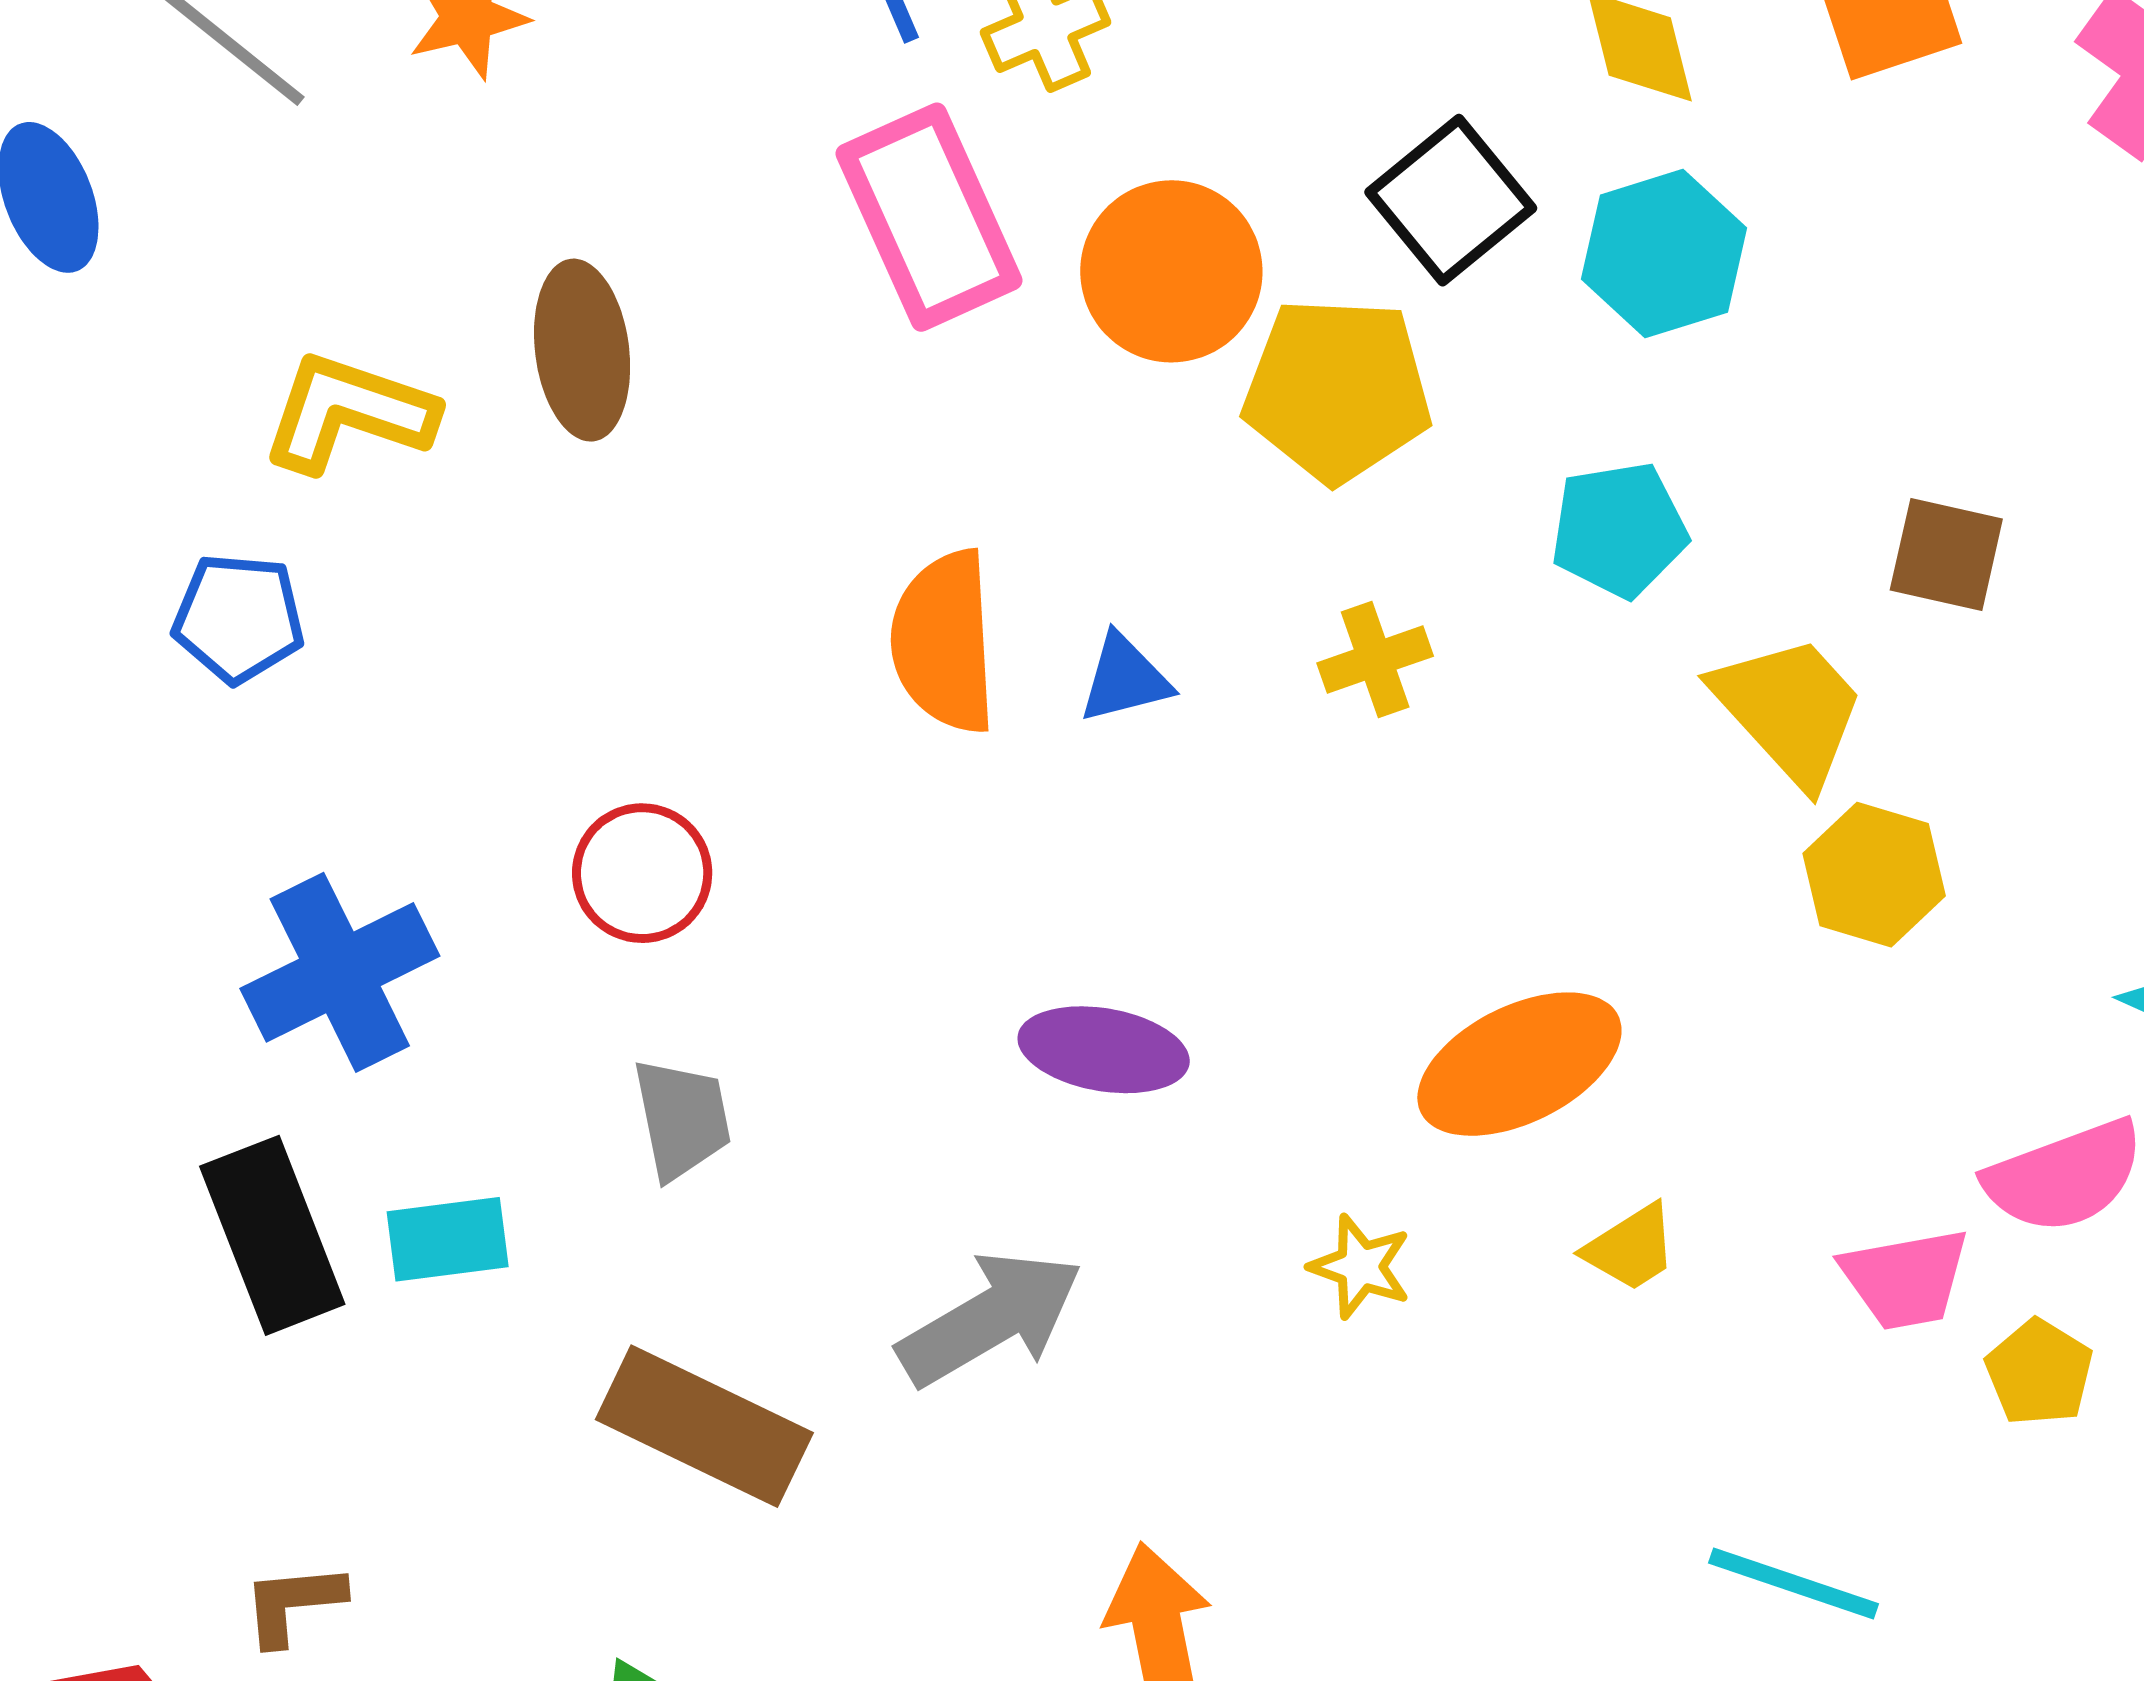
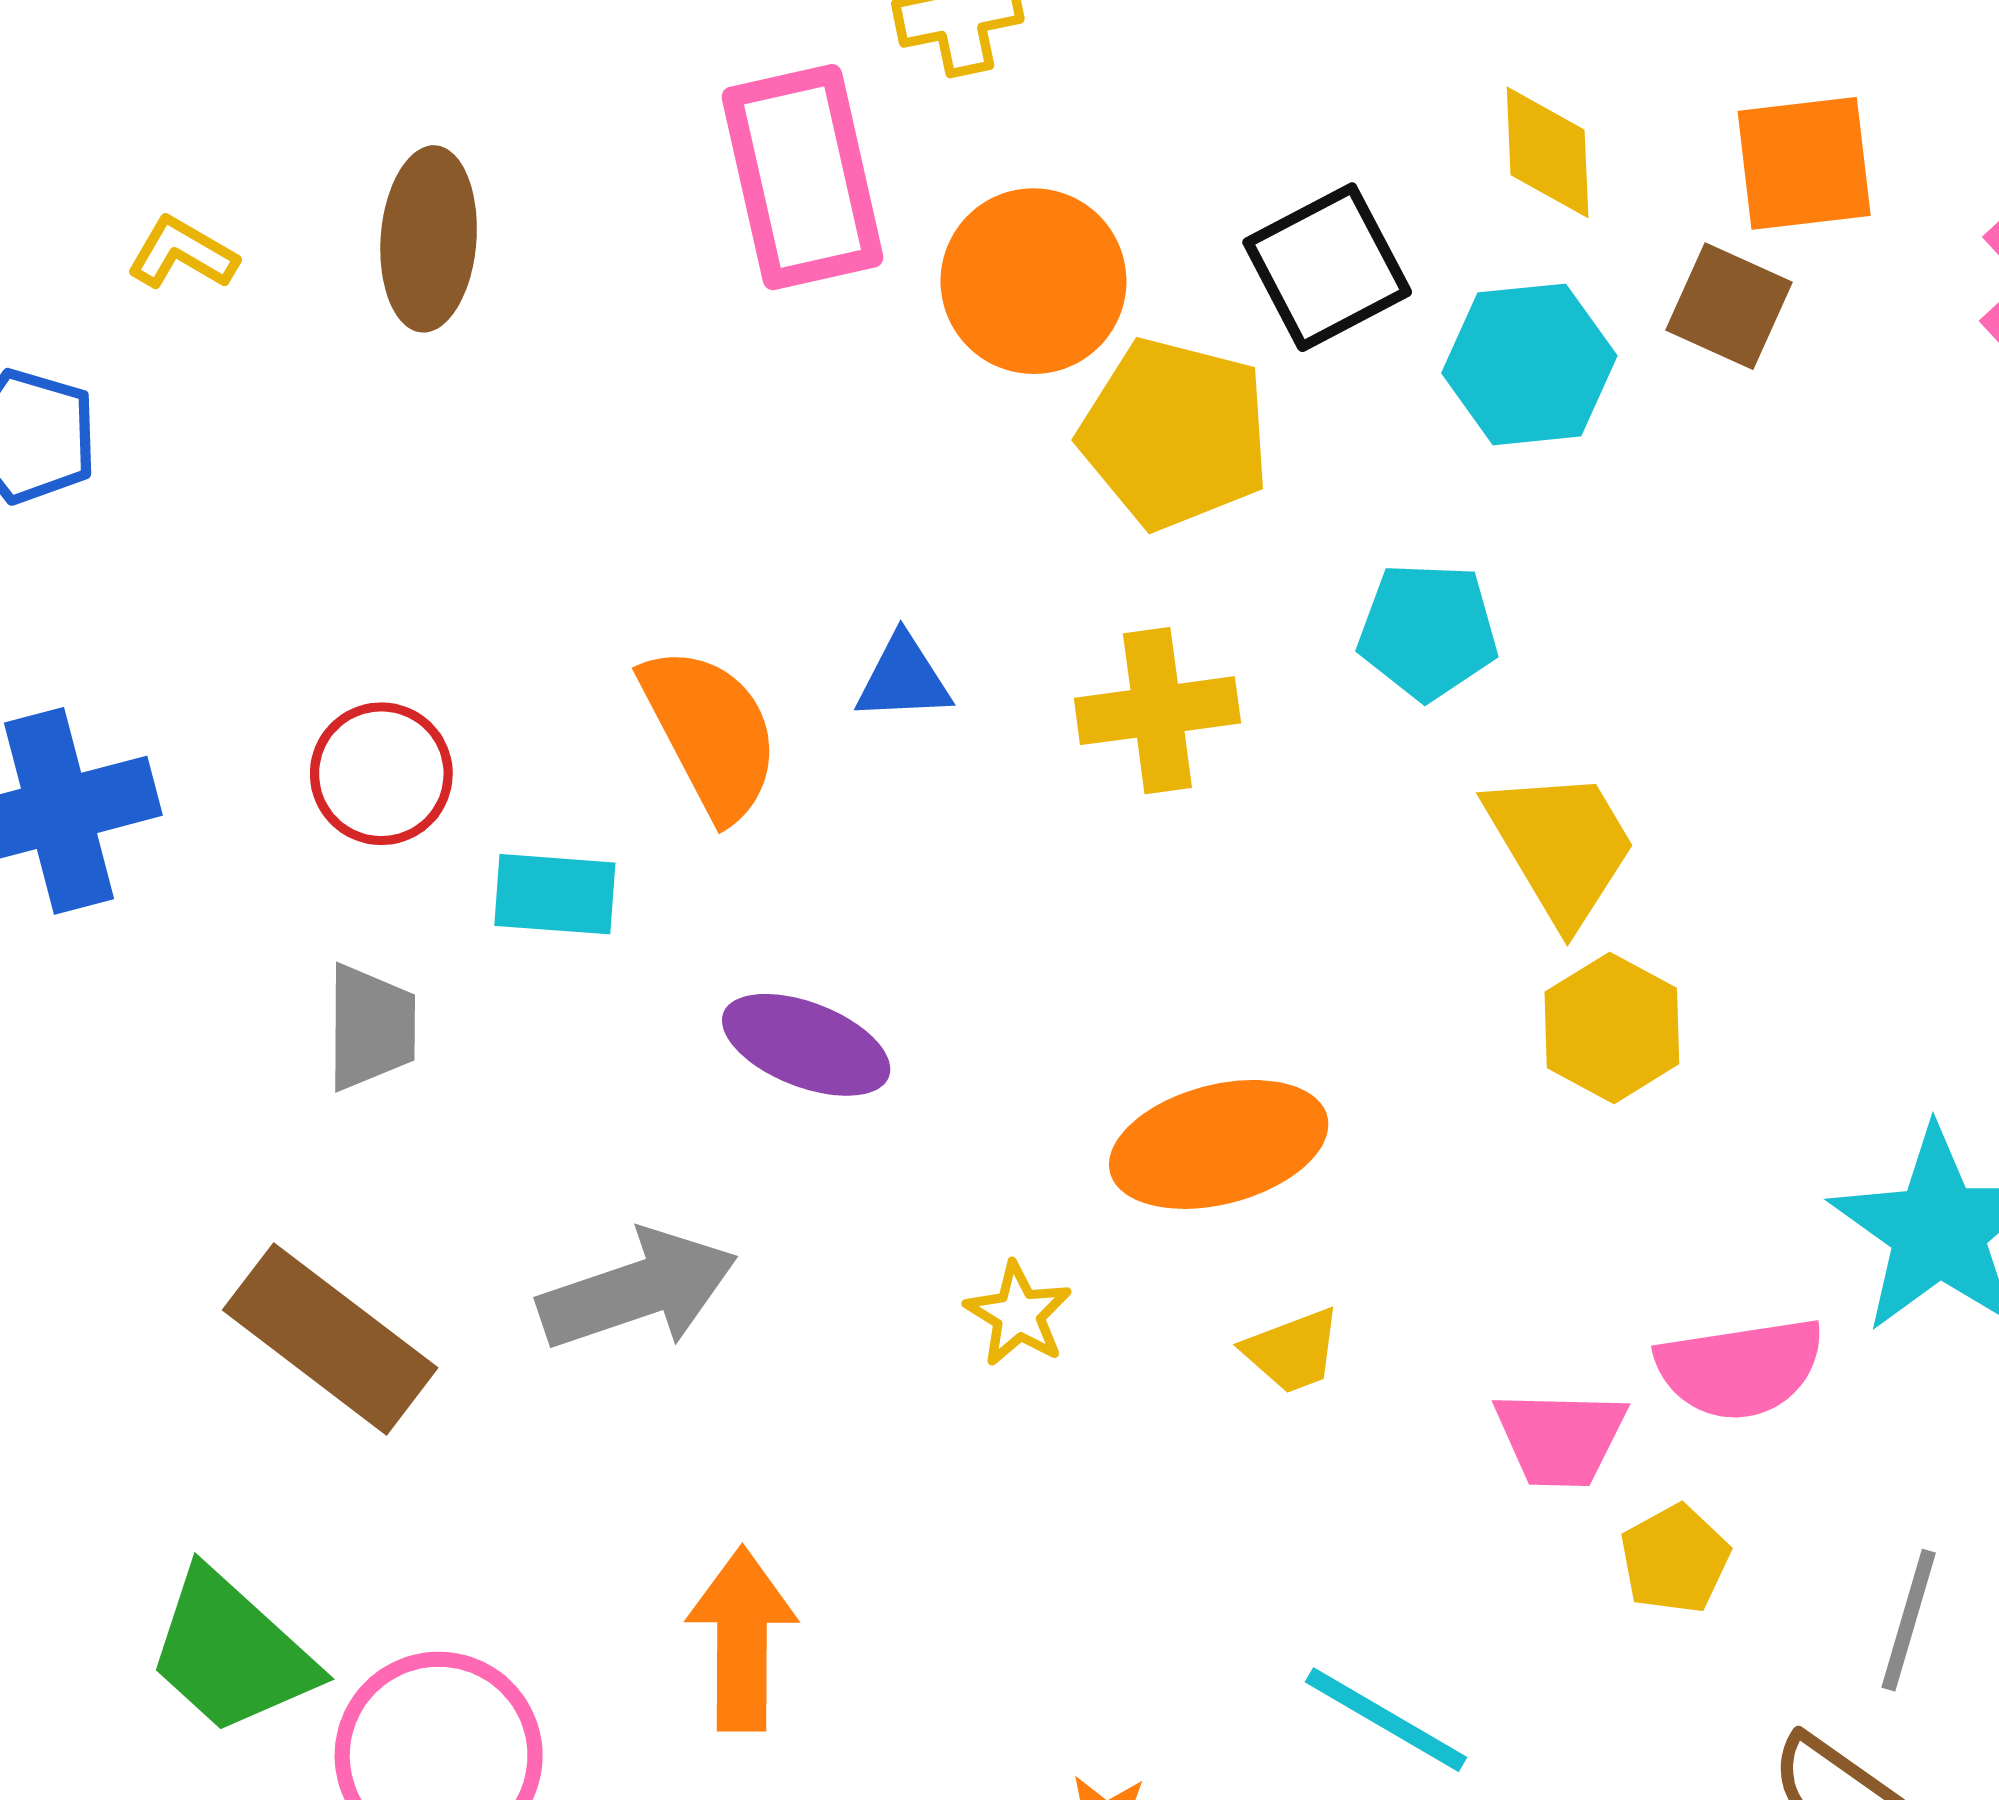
yellow L-shape: (348, 413) -> (182, 253), size x0.6
brown square: (1946, 555) -> (1729, 306), moved
orange semicircle: (944, 642) -> (710, 733), moved, turned 144
yellow cross: (1375, 660) -> (1157, 711), size x1.4
cyan rectangle: (448, 1239) -> (555, 894), moved

